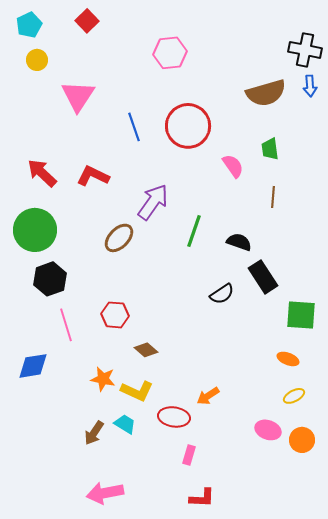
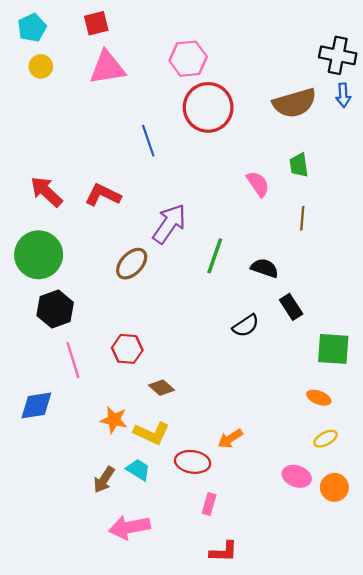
red square: (87, 21) -> (96, 23), turned 30
pink triangle: (78, 96) -> (107, 68), moved, turned 48
red circle: (188, 126) -> (208, 107), moved
black rectangle: (263, 277) -> (291, 307), size x0.7
pink arrow: (105, 493) -> (129, 527), moved

